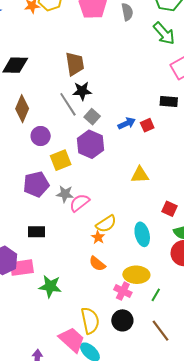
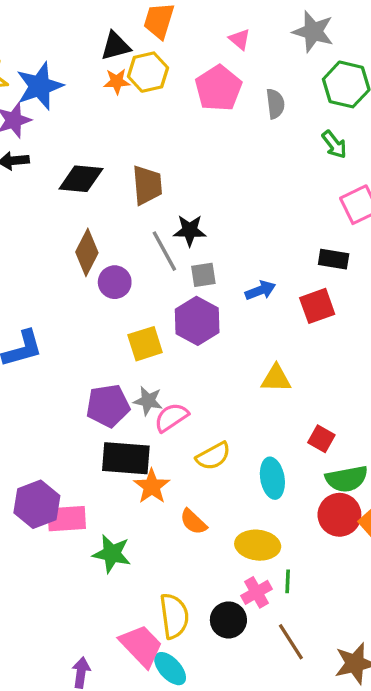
green arrow: (164, 33) -> (334, 144), size x0.7
brown trapezoid: (75, 64) -> (147, 185), moved
gray square: (92, 117) -> (203, 275), turned 35
red square: (147, 125) -> (317, 306), moved, size x1.5
purple circle: (41, 136) -> (115, 282), moved
purple pentagon: (36, 184) -> (108, 406), moved
black rectangle: (37, 232) -> (126, 458), moved, size x1.6
orange star: (98, 237) -> (152, 486), moved, size x1.5
pink cross: (123, 291) -> (256, 592), moved, turned 30
green line: (156, 295) -> (288, 581), turned -32

